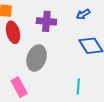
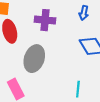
blue arrow: (83, 14) -> (84, 13), turned -48

